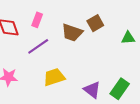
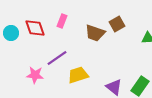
purple line: (38, 46) -> (57, 58), moved

